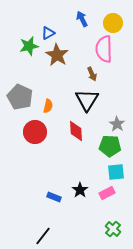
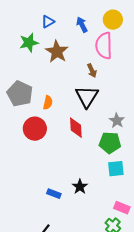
blue arrow: (82, 19) -> (82, 25), moved
blue triangle: (48, 33) -> (48, 22), moved
pink rectangle: (107, 193) -> (122, 208), moved, turned 49

